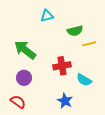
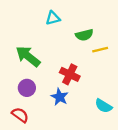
red cross: (62, 66) -> (70, 74), turned 36
cyan semicircle: (84, 80) -> (104, 106), moved
blue star: (65, 101) -> (60, 97), moved

